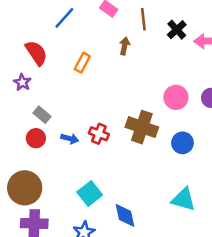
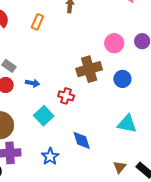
brown cross: (142, 127) -> (89, 69), turned -30
red cross: (99, 134) -> (66, 96), moved
cyan square: (90, 194) -> (44, 116), moved

